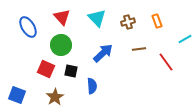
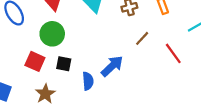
brown line: (139, 49) -> (142, 38), turned -40
blue arrow: (103, 53) -> (112, 66), moved

